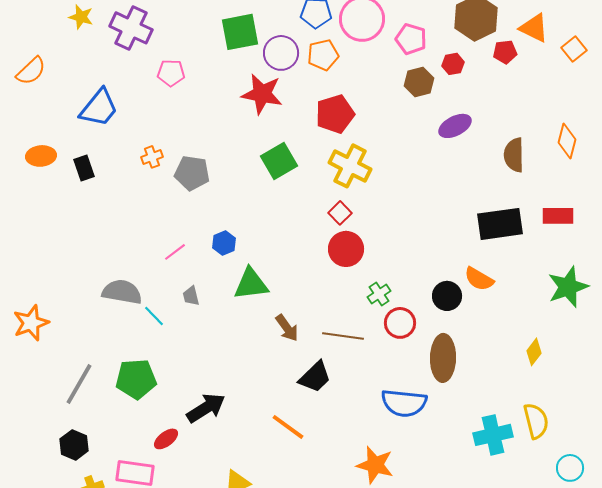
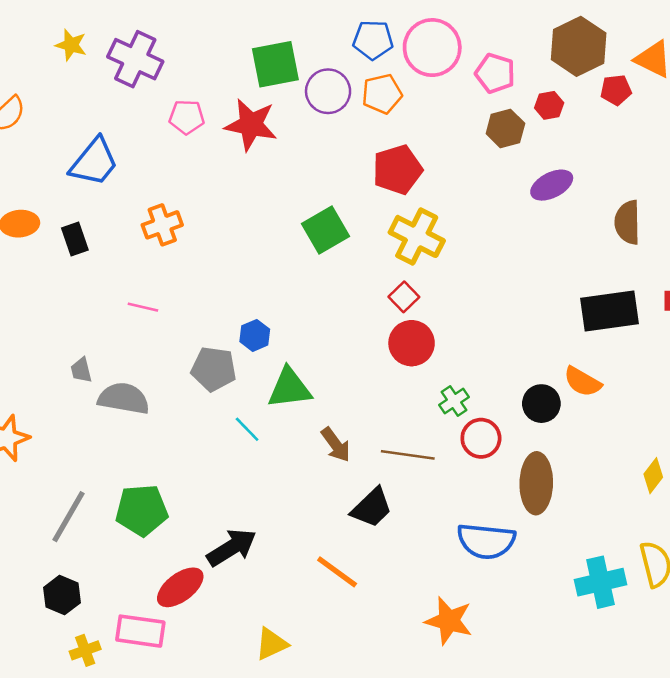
red star: (262, 94) -> (251, 125), moved
orange cross: (152, 157) -> (162, 225), size x1.4
gray pentagon: (192, 173) -> (214, 369), moved
pink line: (175, 252) -> (143, 307), moved, turned 50
gray trapezoid: (191, 296) -> (81, 370), moved
cyan line: (154, 316) -> (247, 429), moved
red ellipse: (166, 439) -> (180, 587), size x1.5

